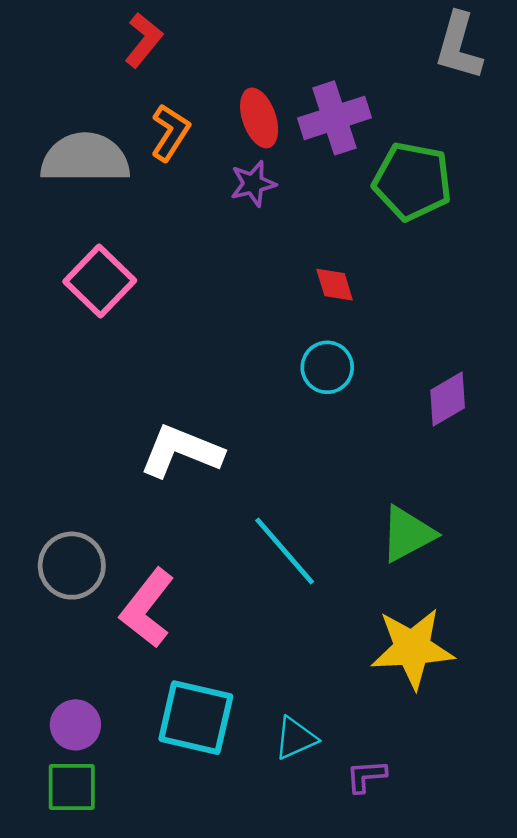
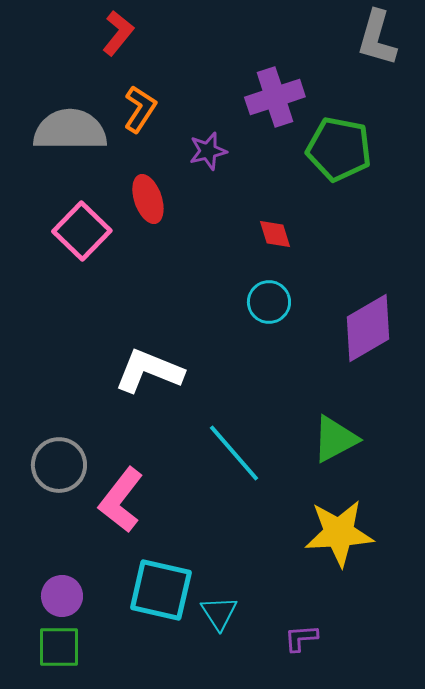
red ellipse: (259, 118) -> (148, 199), moved
purple diamond: (448, 399) -> (368, 328), size x1.5
cyan triangle: (296, 738) -> (219, 613), moved, turned -39

